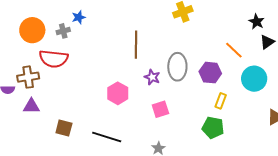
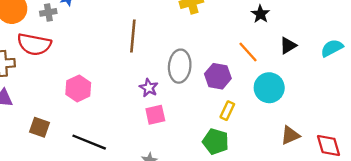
black star: (257, 22) -> (260, 14), moved
purple star: (152, 77) -> (149, 88), moved
pink hexagon: (118, 93) -> (78, 88), moved

